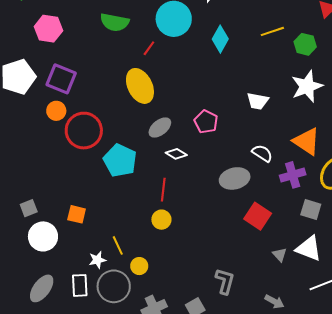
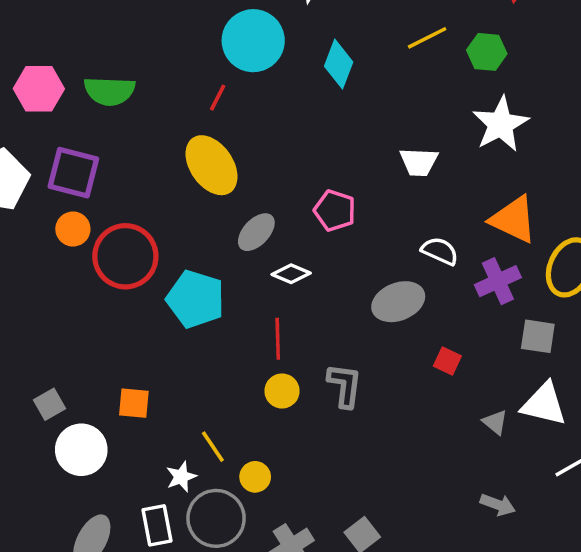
green semicircle: (115, 22) -> (109, 91), moved
red square: (258, 216) -> (447, 361), size x0.6
gray L-shape: (225, 281) -> (345, 385), moved

